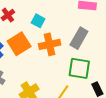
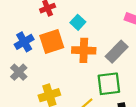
green square: (79, 68) -> (109, 84), turned -30

